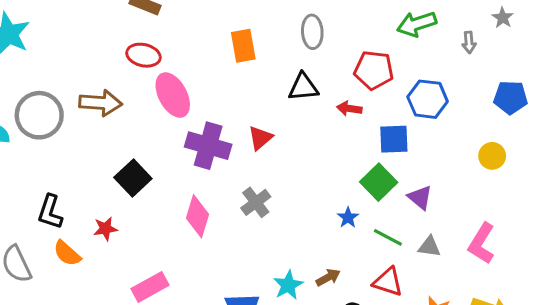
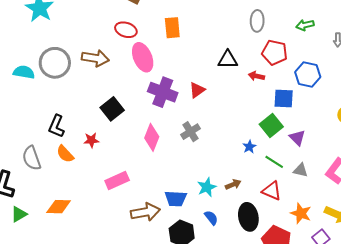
green arrow: (417, 24) -> (305, 25), size x0.7
gray ellipse: (312, 32) -> (257, 21), moved
orange rectangle: (243, 46) -> (172, 28), moved

